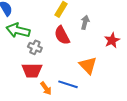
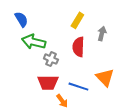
red semicircle: (62, 35) -> (78, 47), turned 30
blue line: (68, 84) -> (78, 87), moved

